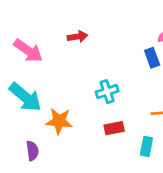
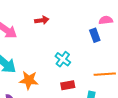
cyan cross: (107, 92) -> (63, 59), turned -35

